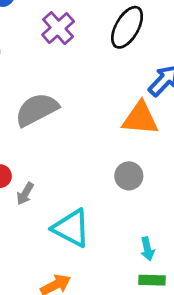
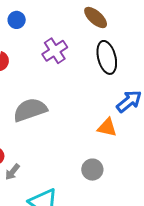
black ellipse: (127, 27) -> (107, 57), turned -52
orange triangle: (140, 118) -> (107, 127), size x0.7

